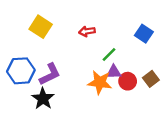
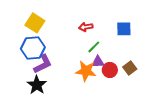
red arrow: (87, 31) -> (86, 27), moved
blue square: (144, 34) -> (124, 29), turned -35
blue hexagon: (21, 71) -> (33, 48), moved

